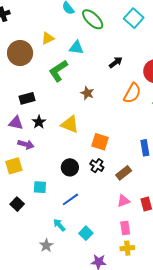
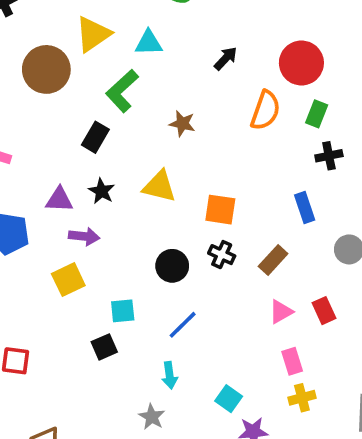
yellow triangle: (48, 38) -> (93, 34), size x1.5
black rectangle: (27, 98) -> (95, 137), moved, turned -35
black square: (17, 204) -> (104, 347), moved, turned 32
cyan arrow: (59, 225) -> (170, 375), turned -136
cyan square: (86, 233) -> (229, 399), moved

